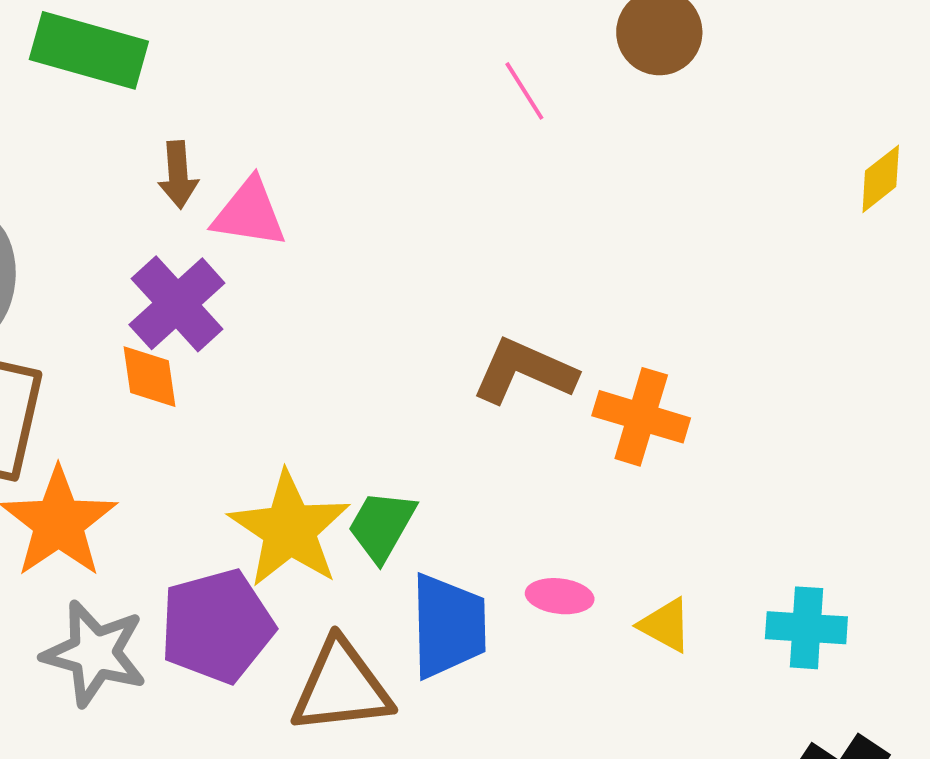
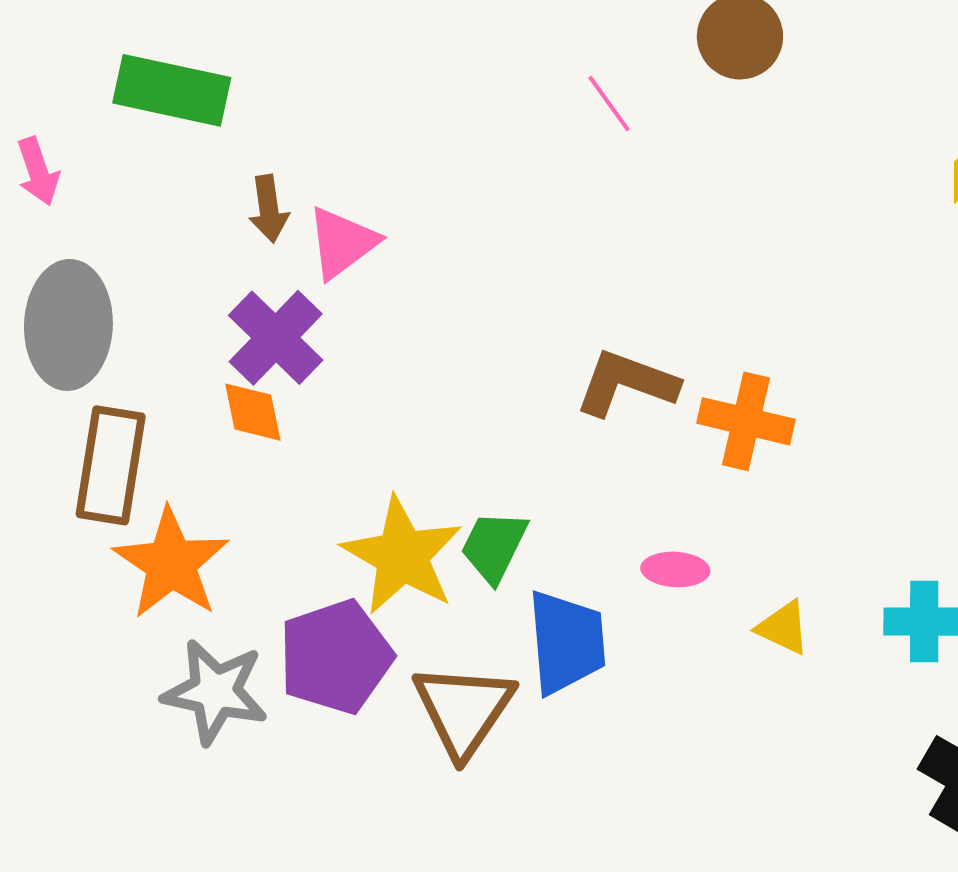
pink triangle: (249, 213) -> (342, 243), turned -42
pink ellipse: (560, 596) -> (675, 569), moved
brown triangle: (341, 687) -> (464, 710), turned -46

